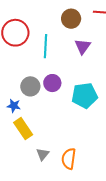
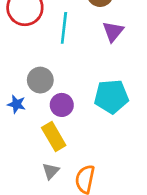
purple circle: (52, 83) -> (62, 105), moved
yellow rectangle: (23, 129) -> (54, 137), moved

